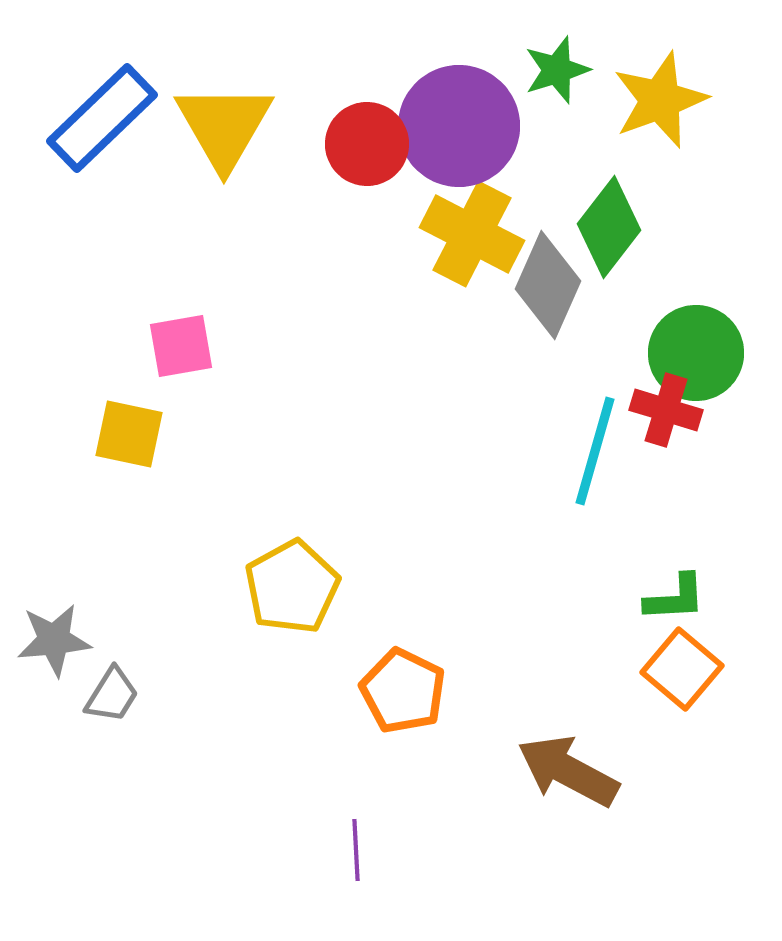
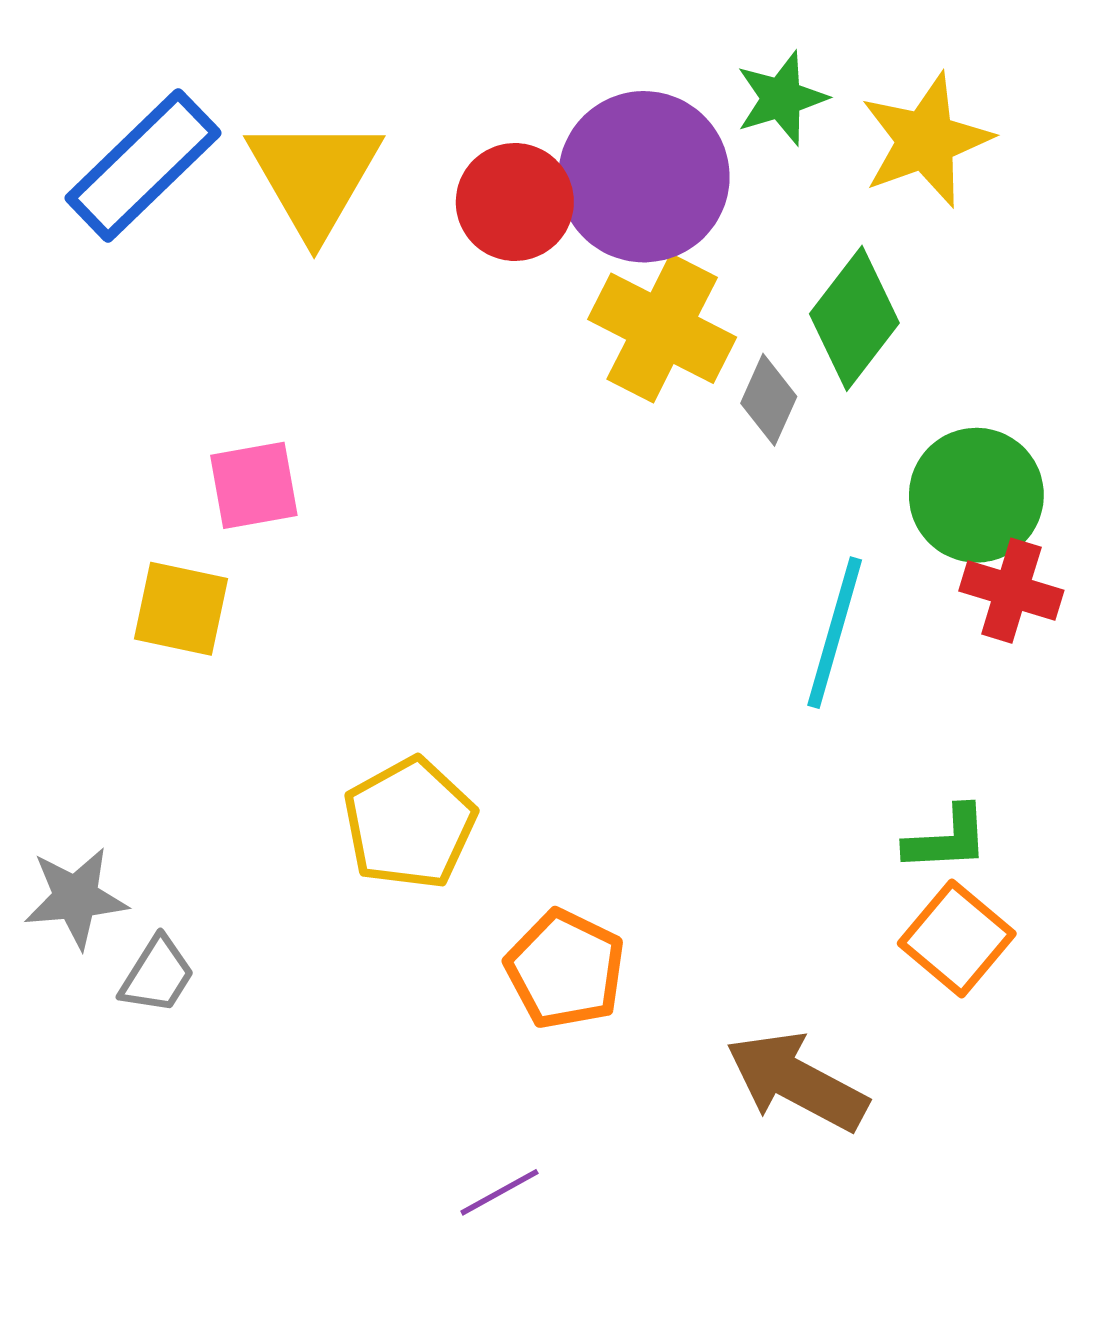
gray diamond: (548, 285) -> (769, 400), size x0.6
red cross: (666, 410) -> (1011, 591), moved
purple line: (356, 850) -> (499, 1192), turned 64

